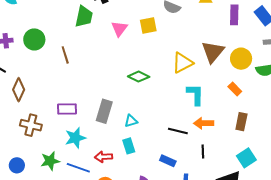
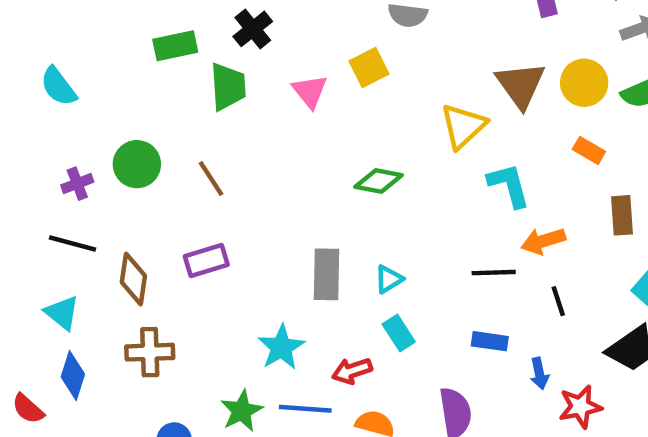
purple rectangle: (67, 109) -> (206, 260), moved
brown cross: (31, 125) -> (150, 352), moved

